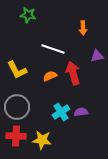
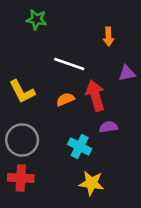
cyan cross: (61, 112) -> (80, 147), turned -30
purple semicircle: (81, 112) -> (108, 127), moved
yellow star: (42, 140) -> (91, 183), moved

